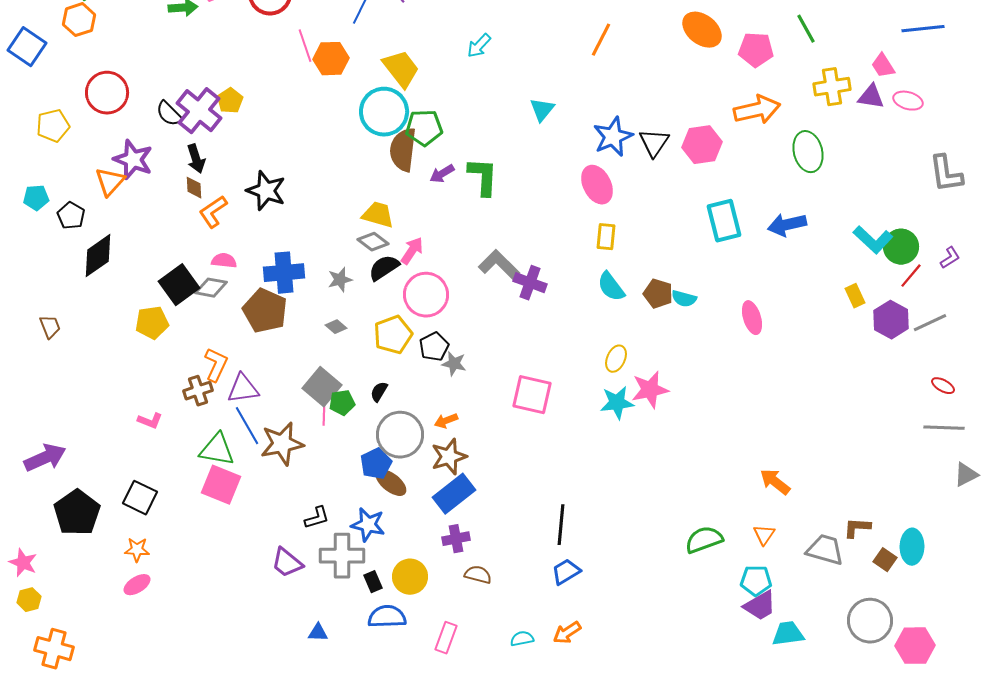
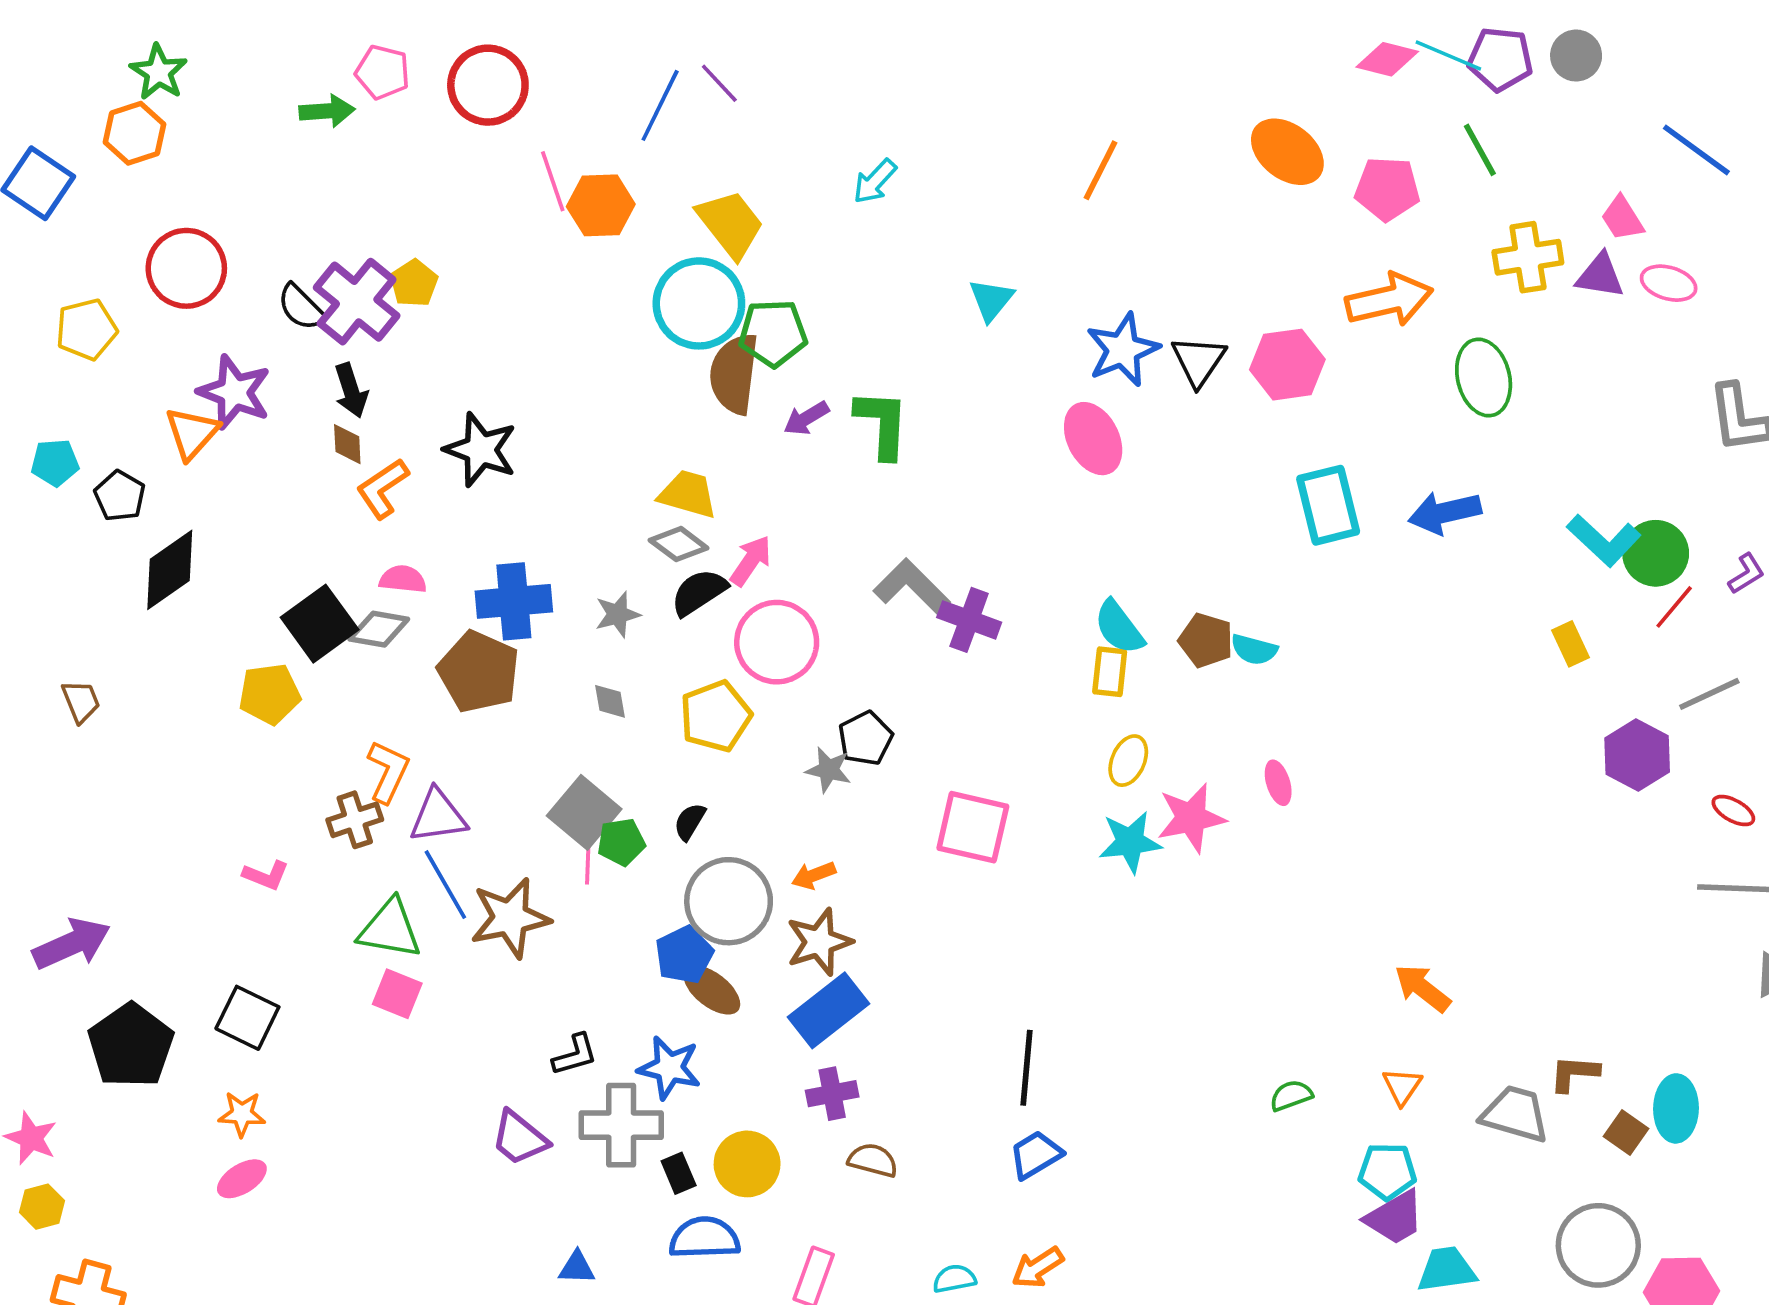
blue line: (923, 29) -> (1696, 150), turned 42
yellow rectangle: (606, 237) -> (1110, 672), moved
pink ellipse: (752, 318) -> (1278, 783), moved, size x0.7
purple hexagon: (891, 320) -> (1637, 755), moved
gray diamond: (336, 327) -> (610, 701), turned 40
black pentagon: (434, 347) -> (865, 738), moved
pink square: (221, 485) -> (397, 994), size x0.7
green semicircle: (704, 540) -> (1291, 1095), size x0.6

